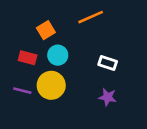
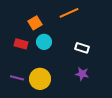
yellow circle: (51, 85) -> (40, 79), moved
purple line: (22, 91) -> (17, 78), moved

